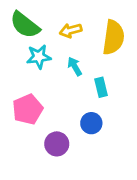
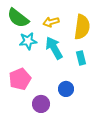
cyan arrow: (75, 66) -> (54, 48), size x1.6
cyan rectangle: (101, 87) -> (81, 58), moved

